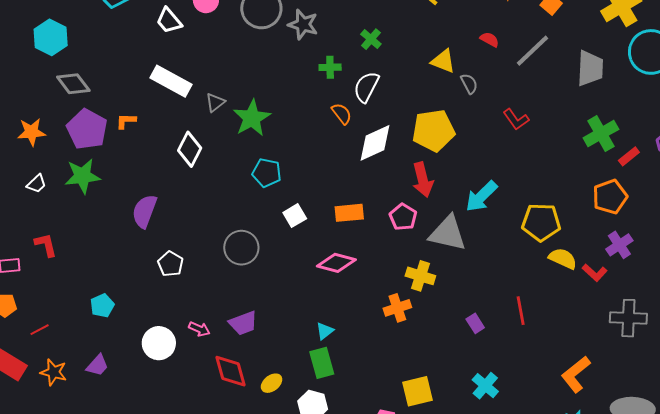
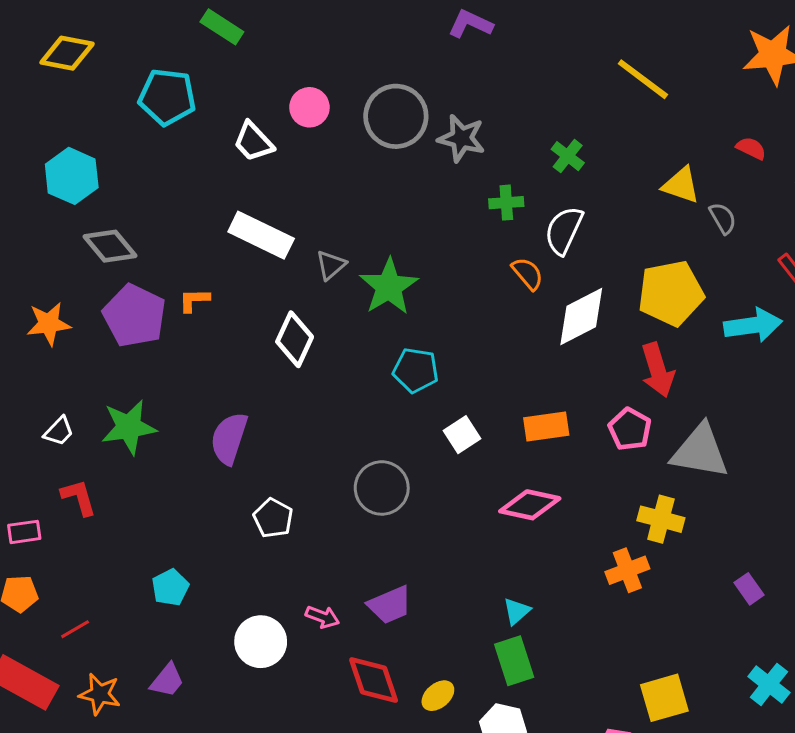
green star: (83, 176) -> (129, 427), moved
white trapezoid: (37, 184) -> (59, 431), moved
cyan arrow: (481, 196) -> (753, 325), moved, turned -141

